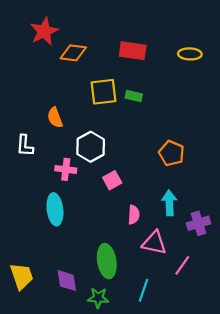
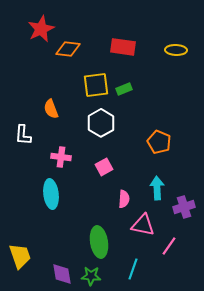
green rectangle: (134, 96) -> (124, 89), turned -35
white hexagon: (91, 147) -> (101, 123), moved
purple diamond: (67, 281) -> (62, 274), moved

